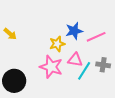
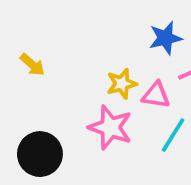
blue star: (74, 31) -> (165, 38), moved
pink triangle: (75, 60) -> (156, 95), moved

